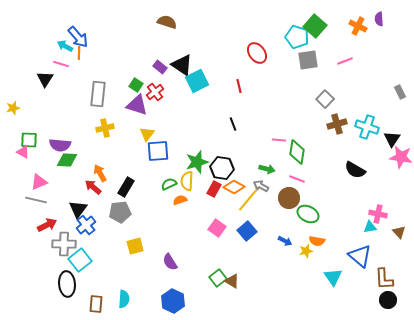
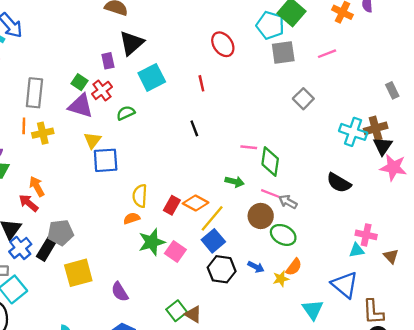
orange line: (79, 53) -> (24, 126), moved
black triangle: (182, 65) -> (132, 43), moved, turned 45
purple rectangle: (160, 67) -> (108, 61), turned 40
brown cross: (337, 124) -> (376, 128), moved
green star: (197, 162) -> (152, 242), moved
black hexagon: (222, 168) -> (222, 269), moved
green semicircle: (169, 184) -> (126, 113), moved
gray arrow: (261, 186) -> (288, 202), moved
black rectangle: (126, 187) -> (46, 249), moved
blue square: (247, 231) -> (213, 241), moved
orange semicircle: (317, 241) -> (294, 267), turned -63
yellow square: (135, 246) -> (78, 273), size x1.4

